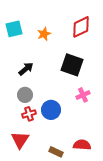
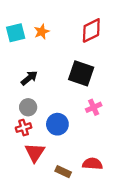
orange star: (44, 34) -> (42, 32), moved
red cross: (29, 114) -> (24, 128), moved
red triangle: (20, 140) -> (35, 152), moved

